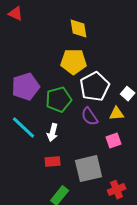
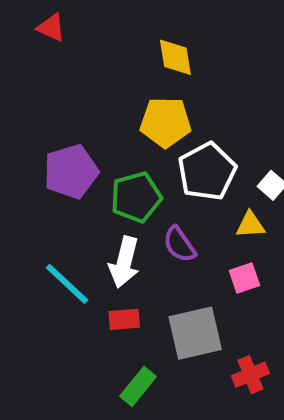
purple semicircle: (90, 117) -> (179, 244), moved
cyan line: (24, 128) -> (67, 284), moved
white arrow: (53, 133) -> (124, 262), size x1.4

